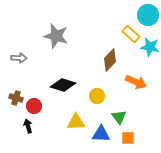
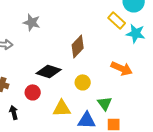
gray star: (56, 36) -> (32, 22), moved, size x0.7
brown diamond: (110, 60) -> (78, 46), moved
red circle: (34, 106) -> (33, 92), moved

